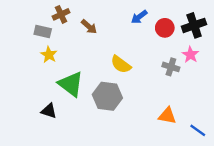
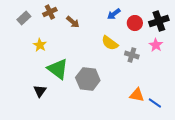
gray rectangle: (43, 31) -> (24, 18), moved, turned -56
yellow semicircle: (121, 64) -> (110, 43), moved
gray cross: (171, 67) -> (132, 55), moved
black triangle: (49, 111) -> (40, 91), turned 48
blue line: (198, 130) -> (155, 103), moved

